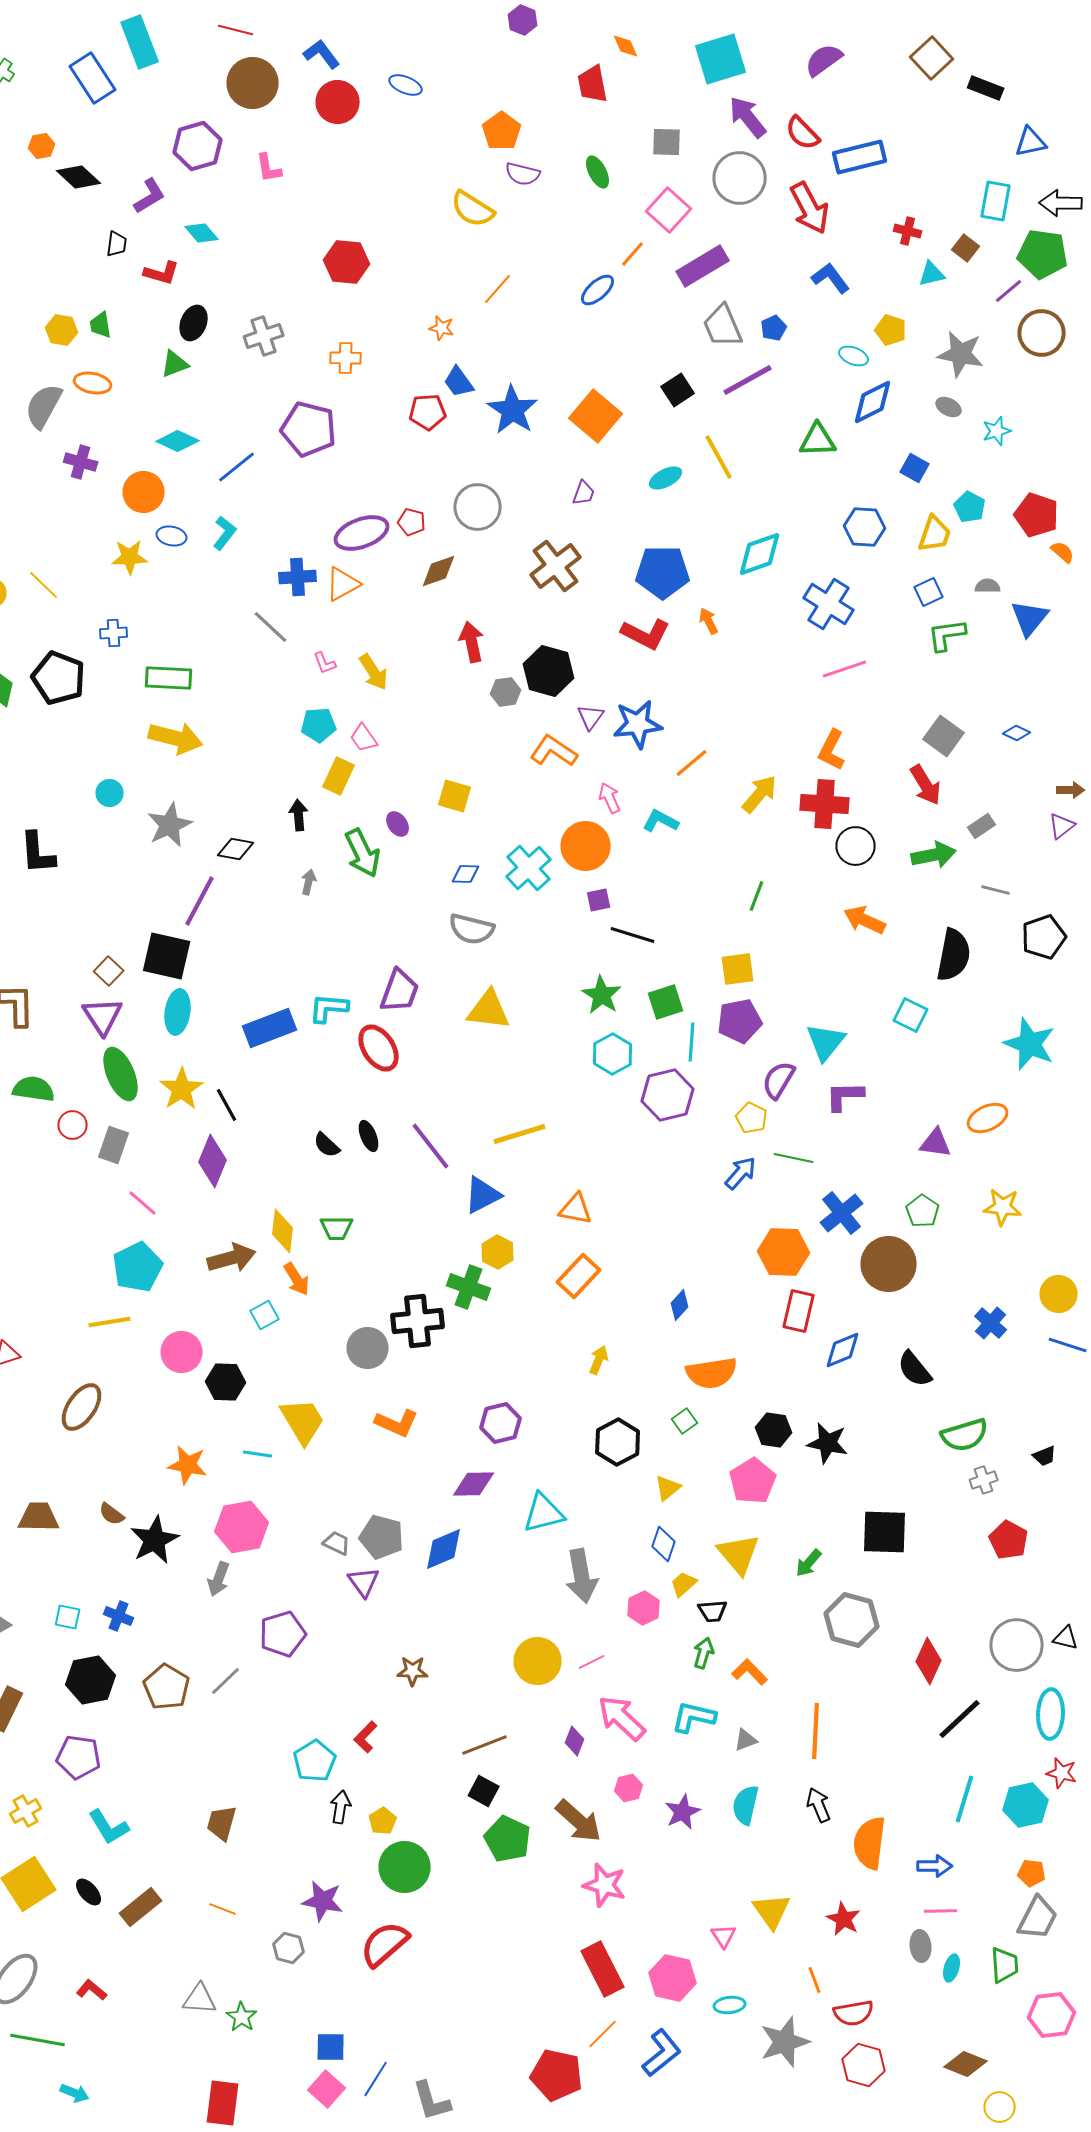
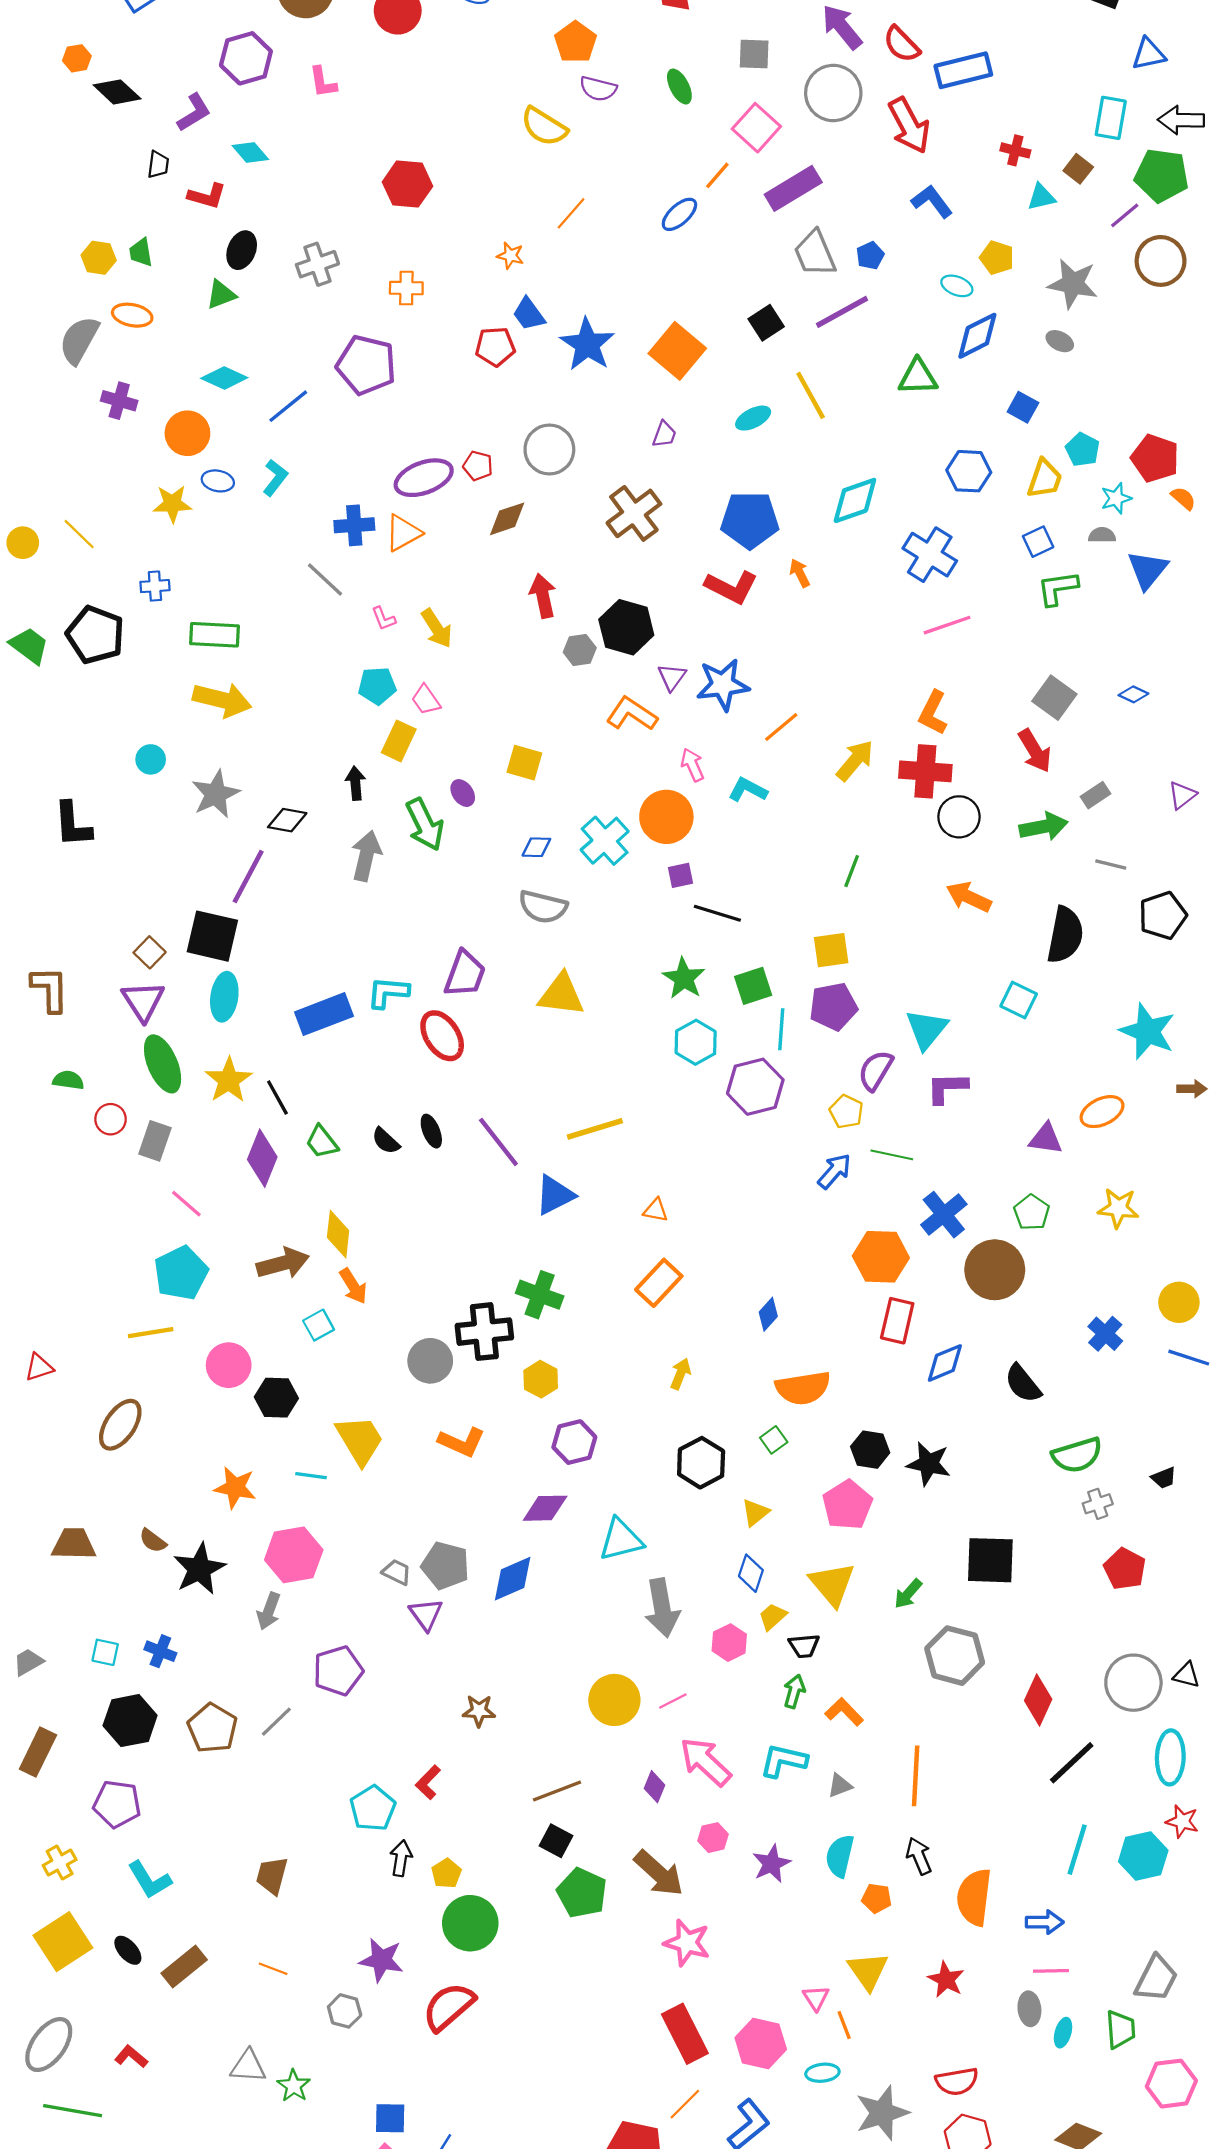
cyan star: (997, 431) -> (1116, 498), moved
brown arrow: (1071, 790) -> (1192, 1089), moved
gray arrow: (309, 882) -> (366, 856), size x1.8
green semicircle: (34, 1089) -> (68, 1080), size x0.7
orange triangle: (576, 1209) -> (656, 1210), size x0.7
green trapezoid: (337, 1228) -> (322, 1142), moved, turned 52
yellow hexagon: (498, 1252) -> (541, 1379), moved
orange pentagon: (1032, 1873) -> (877, 1898), moved
orange line: (815, 1980) -> (844, 2025), moved

